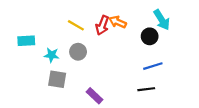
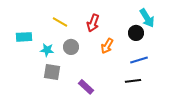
orange arrow: (118, 22) -> (107, 46), moved, turned -84
yellow line: (76, 25) -> (60, 22), moved

